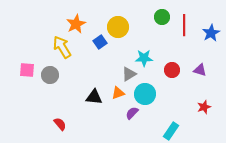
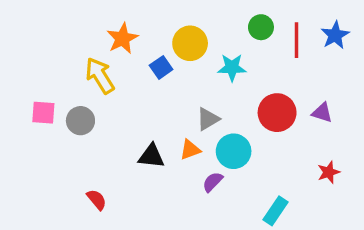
blue star: (211, 33) -> (335, 35), moved
cyan star: (144, 58) -> (232, 67), moved
red circle: (172, 70) -> (277, 113), size x1.5

